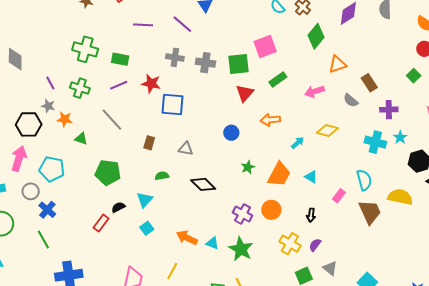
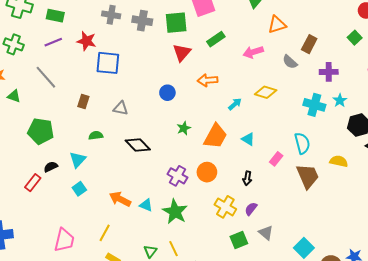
brown rectangle: (369, 83) -> (309, 44), turned 60
yellow semicircle: (400, 197) -> (339, 161), size x0.7

